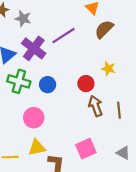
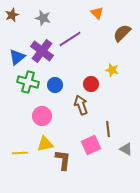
gray star: (23, 19) -> (43, 18), moved
brown semicircle: (104, 29) -> (122, 33), moved
brown arrow: (96, 106) -> (81, 105), moved
brown line: (119, 110) -> (108, 129), moved

